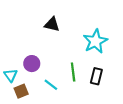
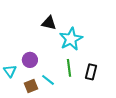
cyan star: (95, 41) -> (71, 39), moved
brown square: (21, 91) -> (31, 86), moved

